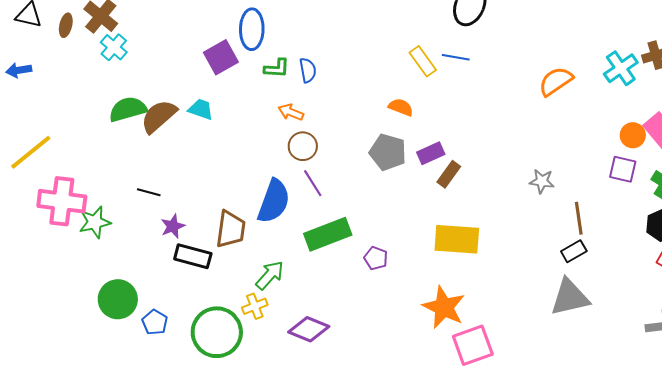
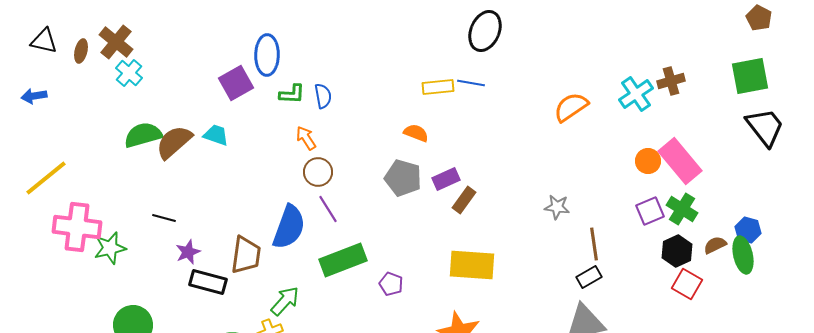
yellow rectangle: (423, 61) -> (438, 87), turned -60
orange arrow: (291, 112) -> (306, 138), turned 35
purple square: (623, 169) -> (650, 211), moved, turned -36

